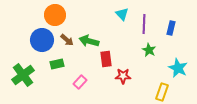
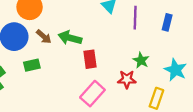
green star: (149, 50) -> (141, 60), moved
red star: (123, 76) -> (127, 79), moved
pink rectangle: (80, 82) -> (92, 94), moved, size x1.5

